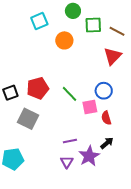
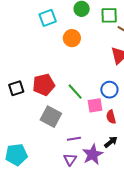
green square: (93, 25) -> (109, 15), moved
gray square: (28, 119) -> (51, 117), moved

